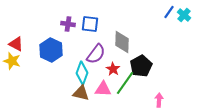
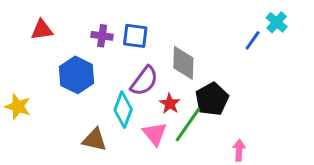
blue line: (169, 12) -> (253, 40), moved
red triangle: (16, 44) -> (42, 30), moved, turned -35
yellow star: (12, 61) -> (18, 107), moved
pink triangle: (103, 89) -> (155, 134), turned 48
brown triangle: (81, 93) -> (95, 140), moved

